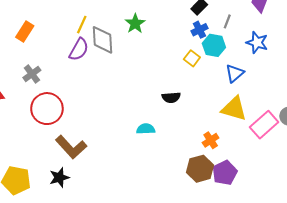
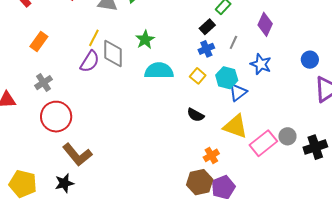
cyan hexagon: (214, 45) -> (227, 78), moved
black semicircle: (171, 97) -> (196, 115), moved, turned 30
cyan semicircle: (146, 129) -> (159, 71), moved, size x1.6

